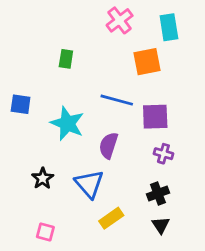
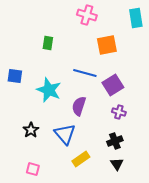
pink cross: (120, 20) -> (87, 15), turned -36
cyan rectangle: (169, 27) -> (136, 18), moved
purple square: (155, 117) -> (113, 85), turned -30

